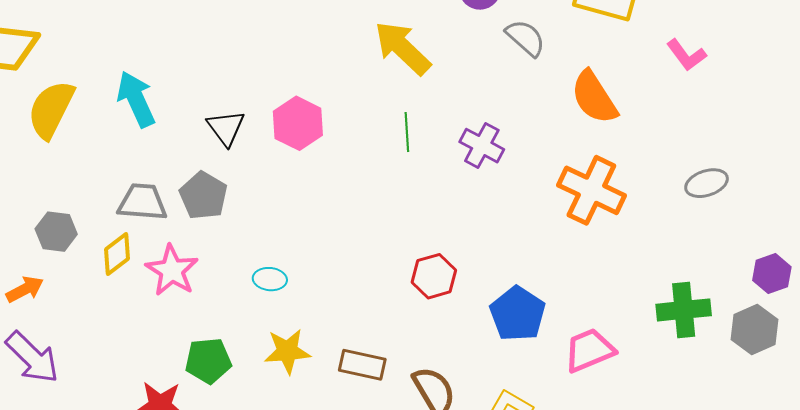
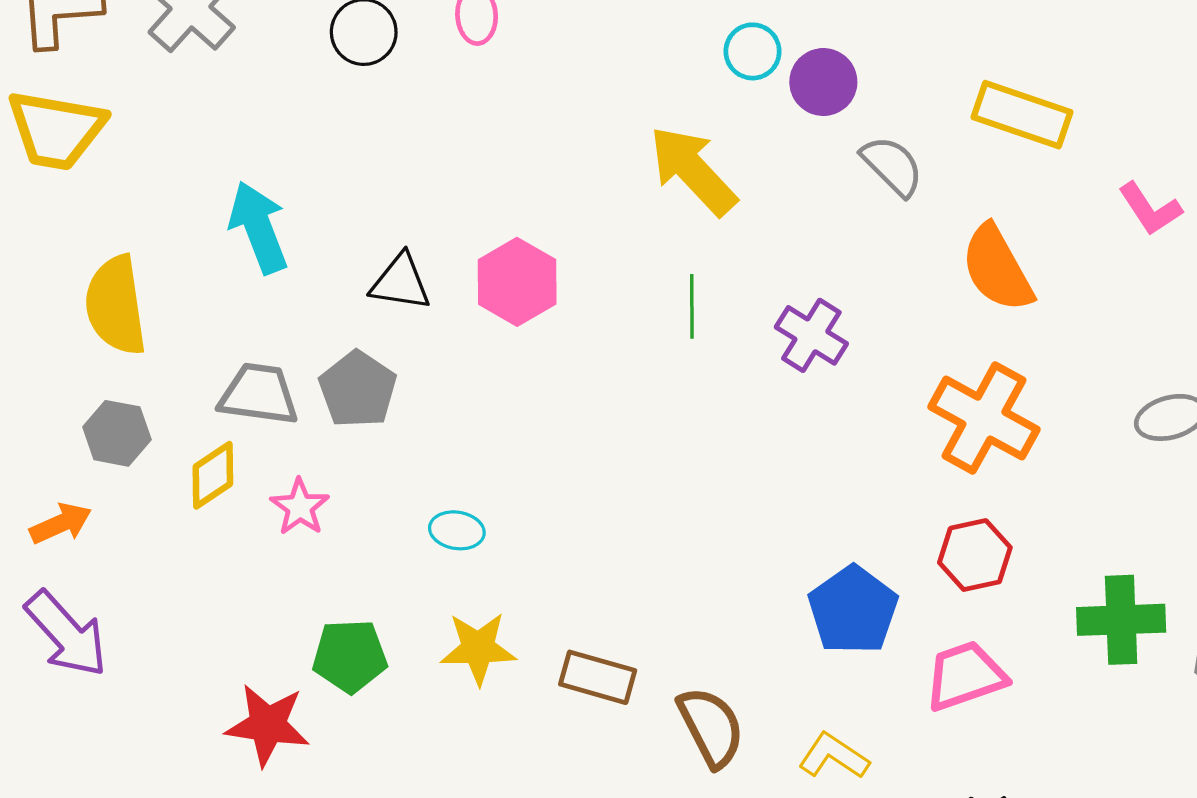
yellow semicircle: (51, 110) -> (116, 305), moved, turned -38
black triangle: (226, 128) -> (401, 282), turned -48
pink star: (172, 270) -> (300, 507), size x0.7
red hexagon: (434, 276) -> (975, 555), moved

